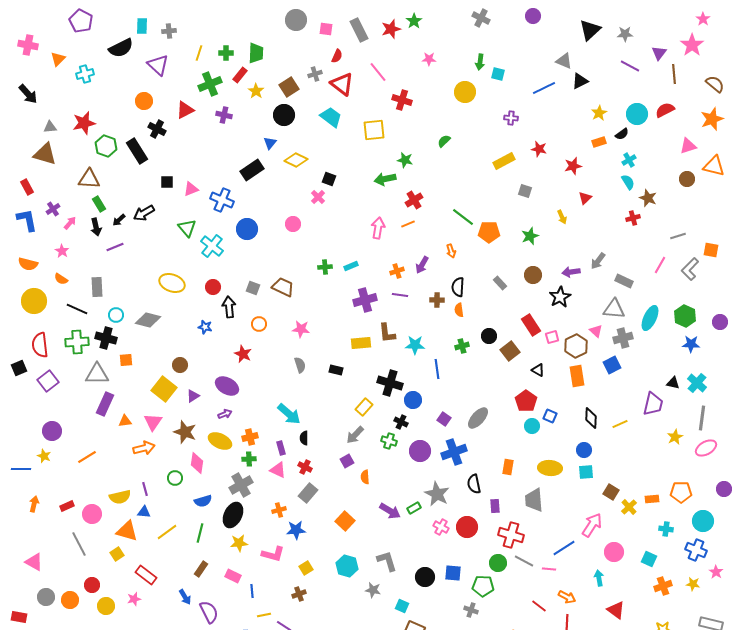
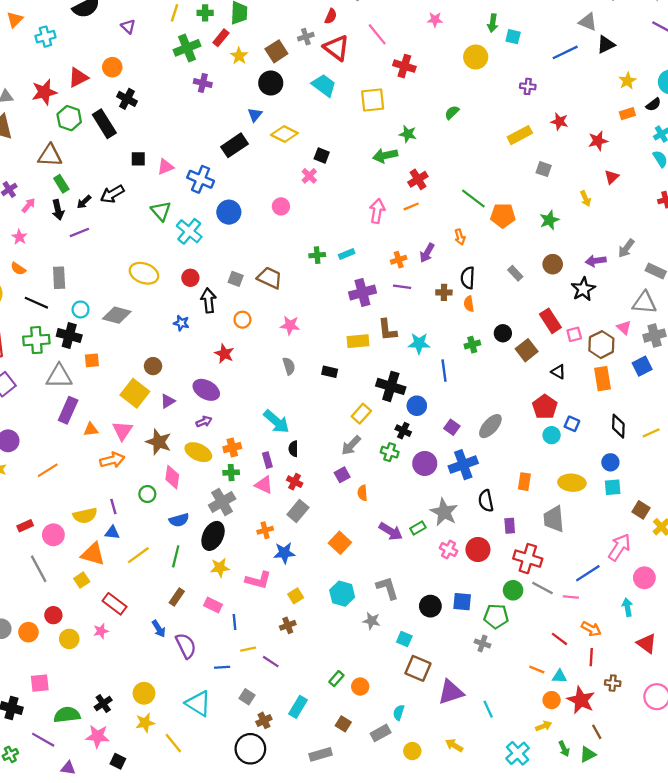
purple triangle: (158, 65) -> (128, 26), size x0.6
red triangle: (185, 110) -> (78, 77), moved

